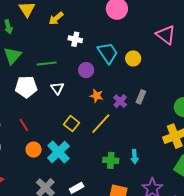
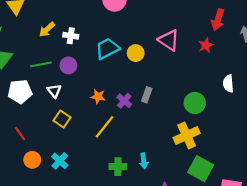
yellow arrow: (56, 18) -> (47, 29), moved
pink triangle: (166, 35) -> (169, 40), moved
cyan trapezoid: (108, 53) -> (107, 49), turned -80
purple circle: (86, 70) -> (68, 65), moved
yellow square: (72, 124) -> (62, 119), moved
cyan cross: (58, 152) -> (60, 161), size x0.7

